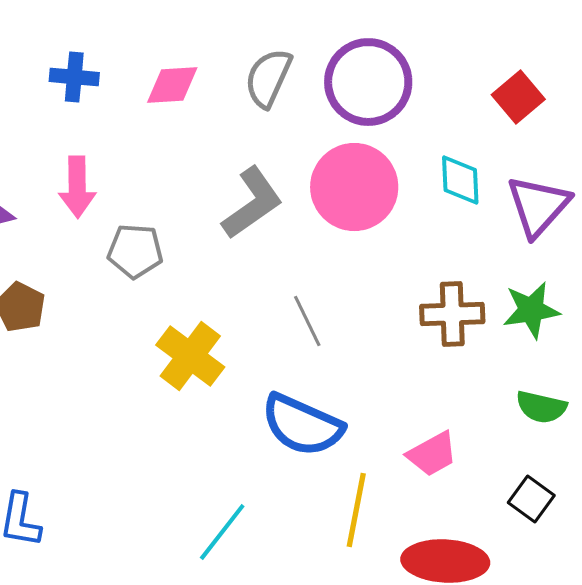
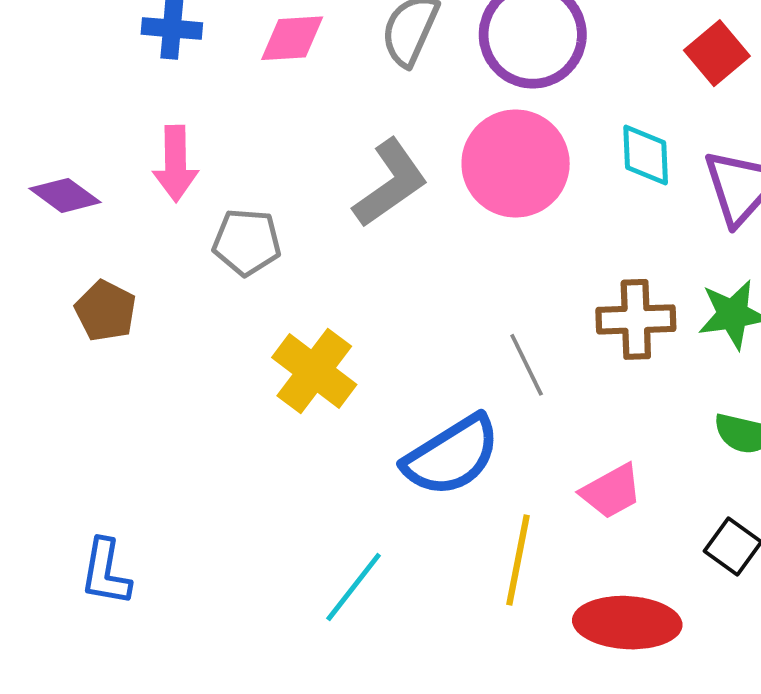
gray line: (307, 321) -> (527, 365), moved
blue semicircle: (302, 425) -> (452, 456), turned -56

